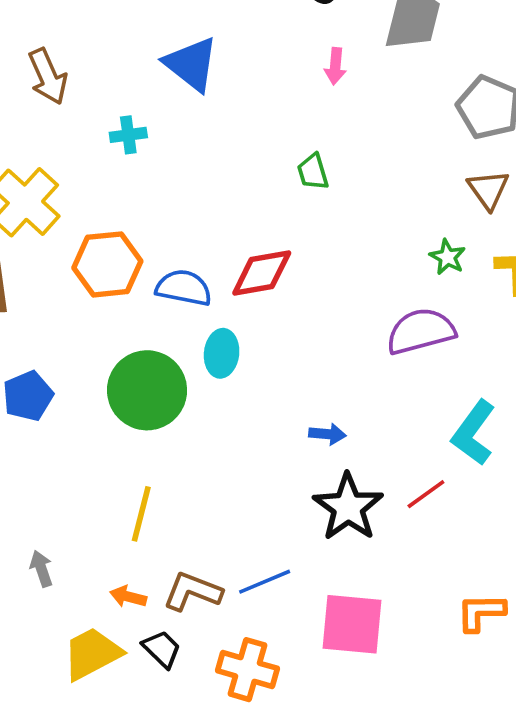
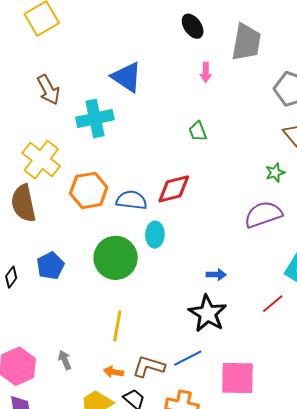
cyan cross: (128, 135) -> (95, 118), size x1.8
green star: (447, 257) -> (275, 173), turned 30
black star: (348, 507) -> (208, 313), moved

